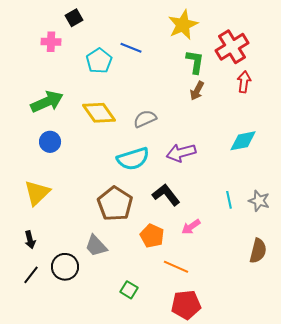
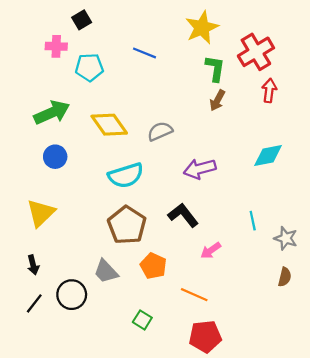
cyan pentagon: (99, 61) -> (89, 67), moved, turned 30
cyan semicircle: (133, 159) -> (126, 175), moved
gray star: (259, 201) -> (286, 238), moved
orange pentagon: (152, 236) -> (153, 266), moved
brown semicircle: (258, 251) -> (285, 277), size x0.7

